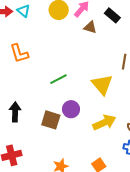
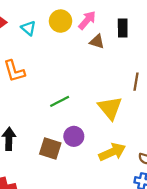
cyan triangle: (24, 11) -> (28, 28), moved
black rectangle: (112, 15) -> (123, 28), turned 49

